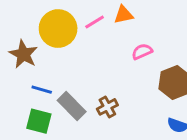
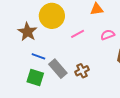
pink line: (95, 22) -> (78, 34), moved

